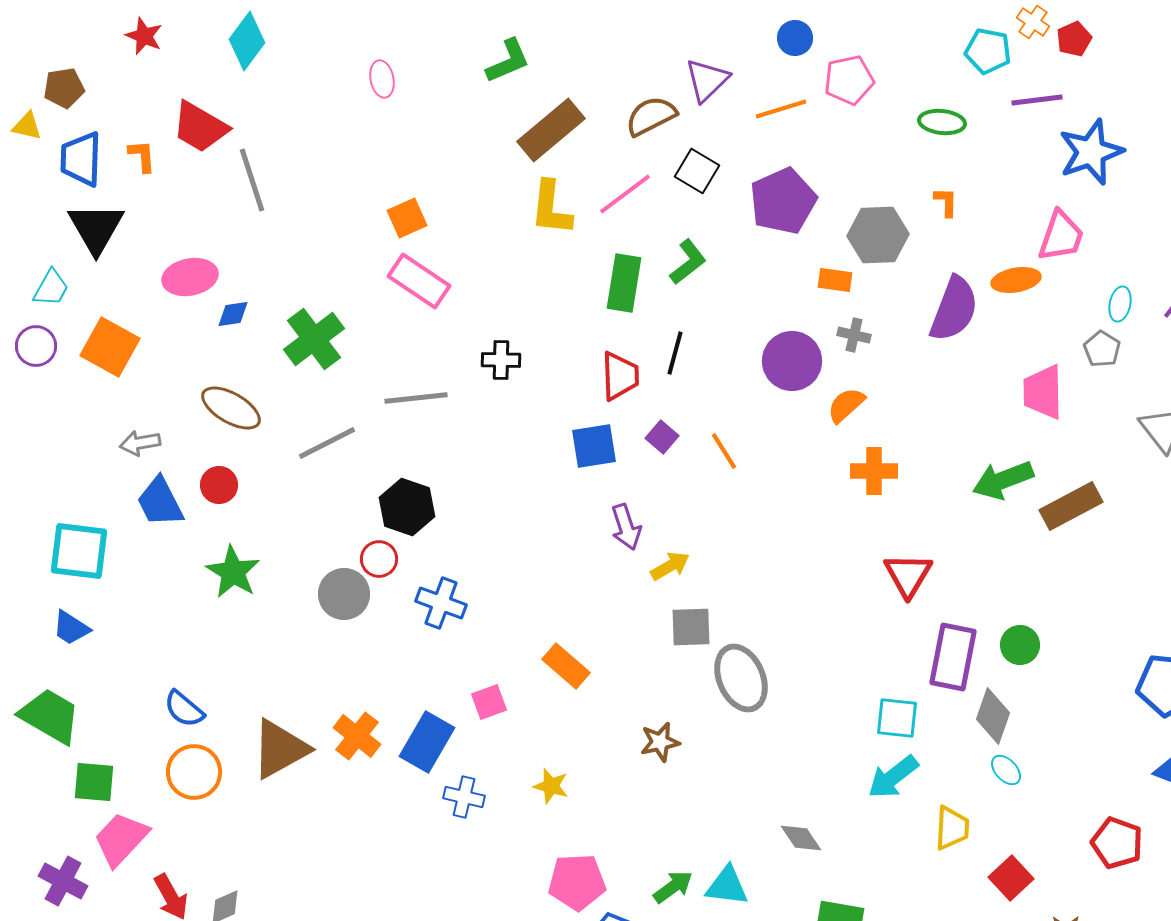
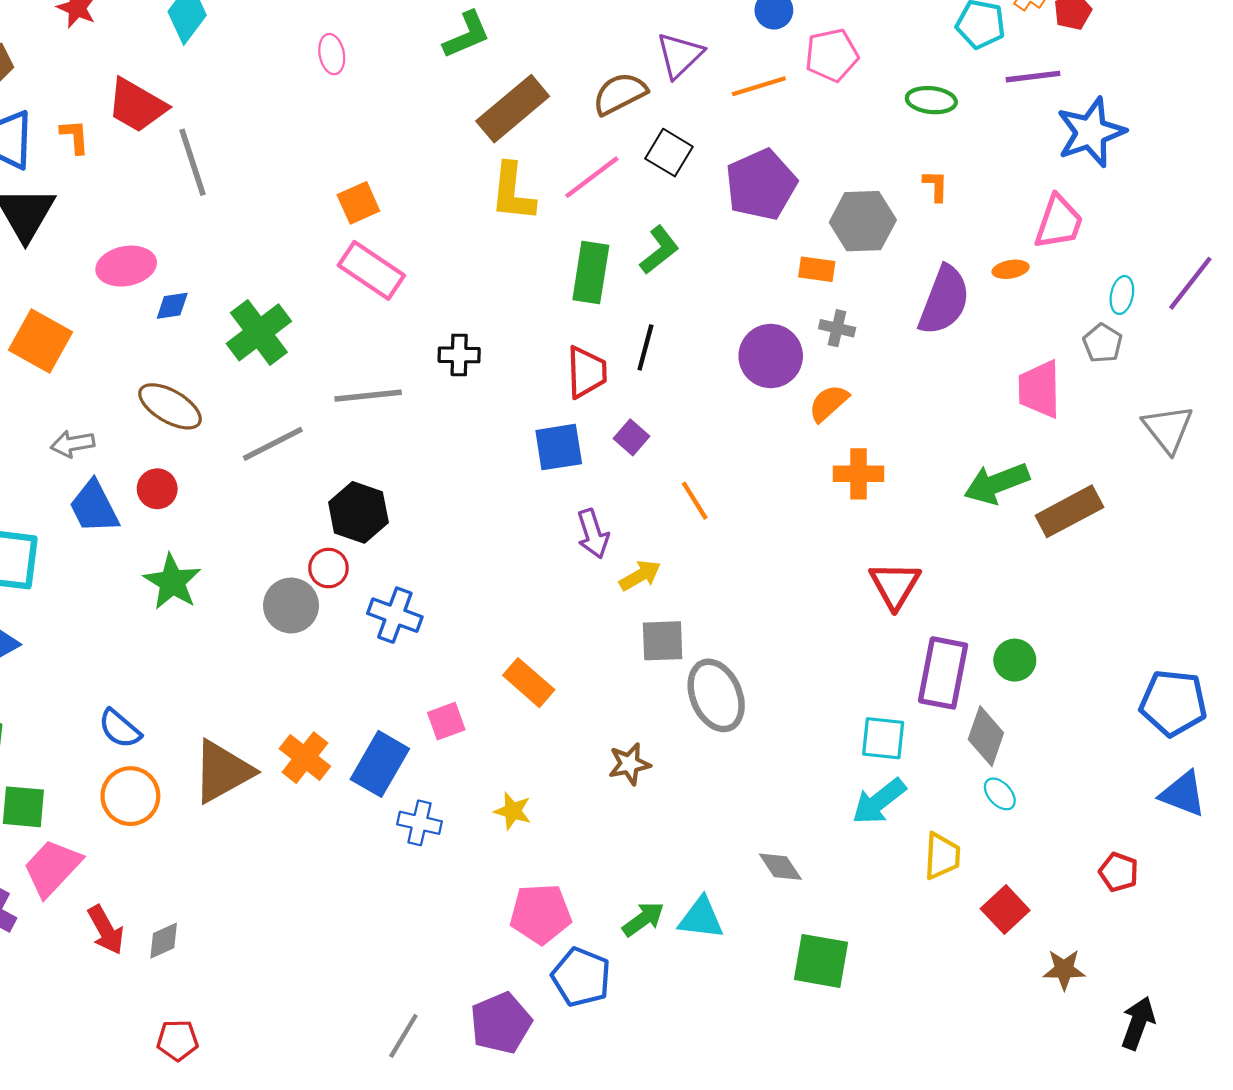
orange ellipse: (1016, 280) -> (1011, 269), size x0.7
orange line: (724, 451) -> (695, 501), moved
red pentagon: (1117, 843) -> (1119, 872), size x0.7

